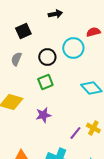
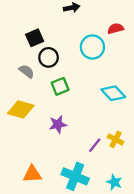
black square: (23, 31) -> (35, 38), moved
black circle: (47, 57) -> (49, 57), moved
gray semicircle: (16, 59) -> (27, 71), moved, turned 104

